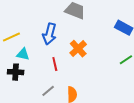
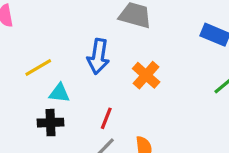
red line: (55, 64) -> (106, 118), moved, turned 40

